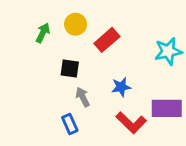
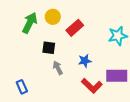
green arrow: (43, 33) -> (30, 23), size x1.5
blue rectangle: (70, 124) -> (22, 87), moved

